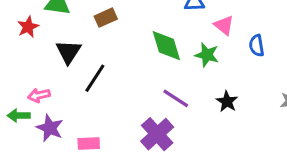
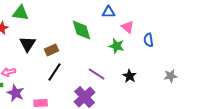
brown rectangle: (106, 18) -> (52, 50), moved
green diamond: (166, 46) -> (82, 30), moved
black line: (95, 78) -> (55, 72), moved

